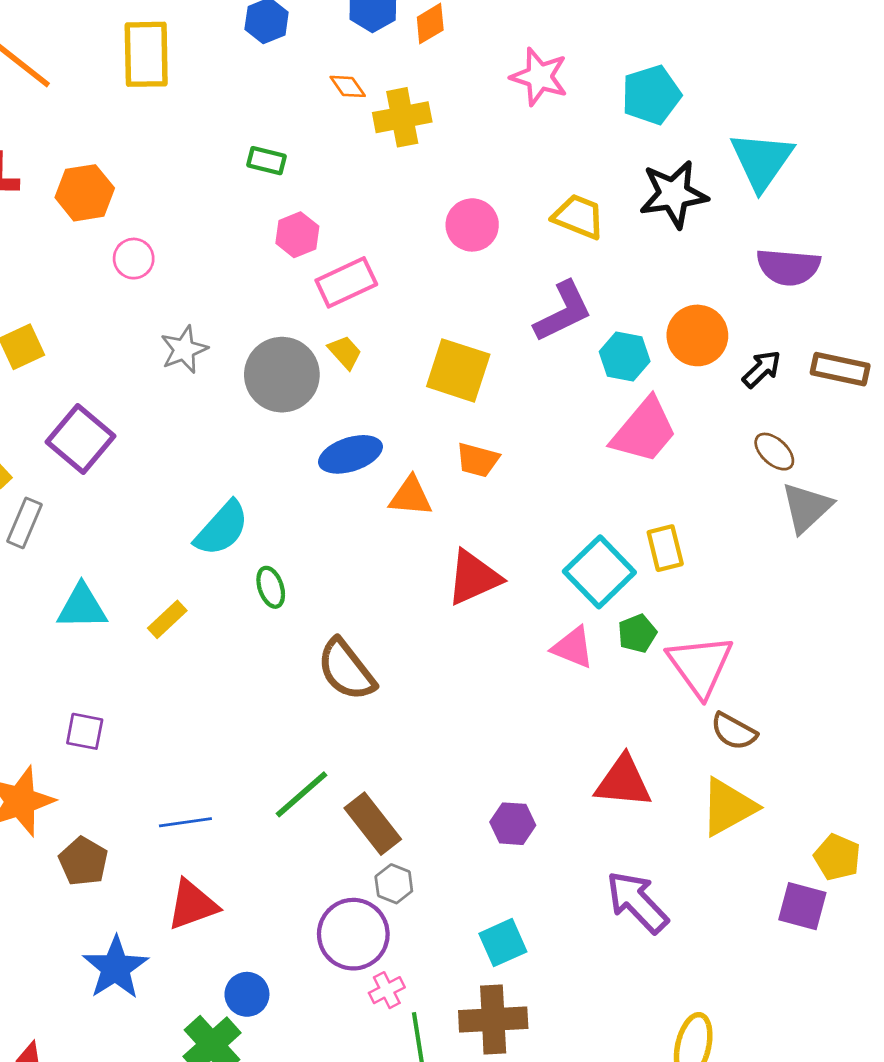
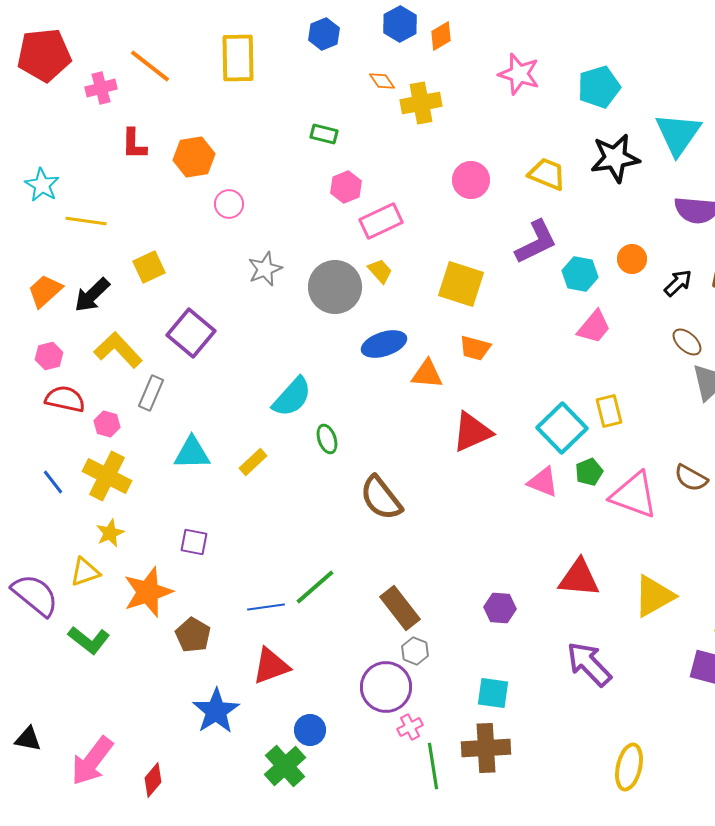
orange circle: (697, 335) -> (632, 259), size x0.7
pink trapezoid: (644, 431) -> (594, 327), size x0.7
pink triangle: (700, 666) -> (634, 495), turned -34
brown semicircle: (734, 731) -> (691, 478), moved
green line: (302, 794) -> (315, 587), moved
cyan square: (503, 943) -> (493, 693), turned 32

